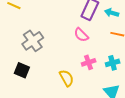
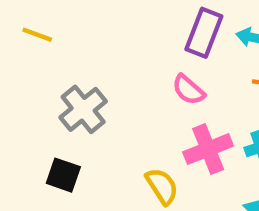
pink cross: (89, 62) -> (208, 149), size x1.5

